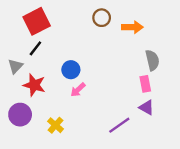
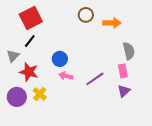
pink arrow: (78, 90) -> (66, 76), turned 56
purple triangle: (146, 107) -> (124, 91), turned 48
yellow cross: (56, 125) -> (40, 94), moved
purple line: (119, 125) -> (95, 79), moved

